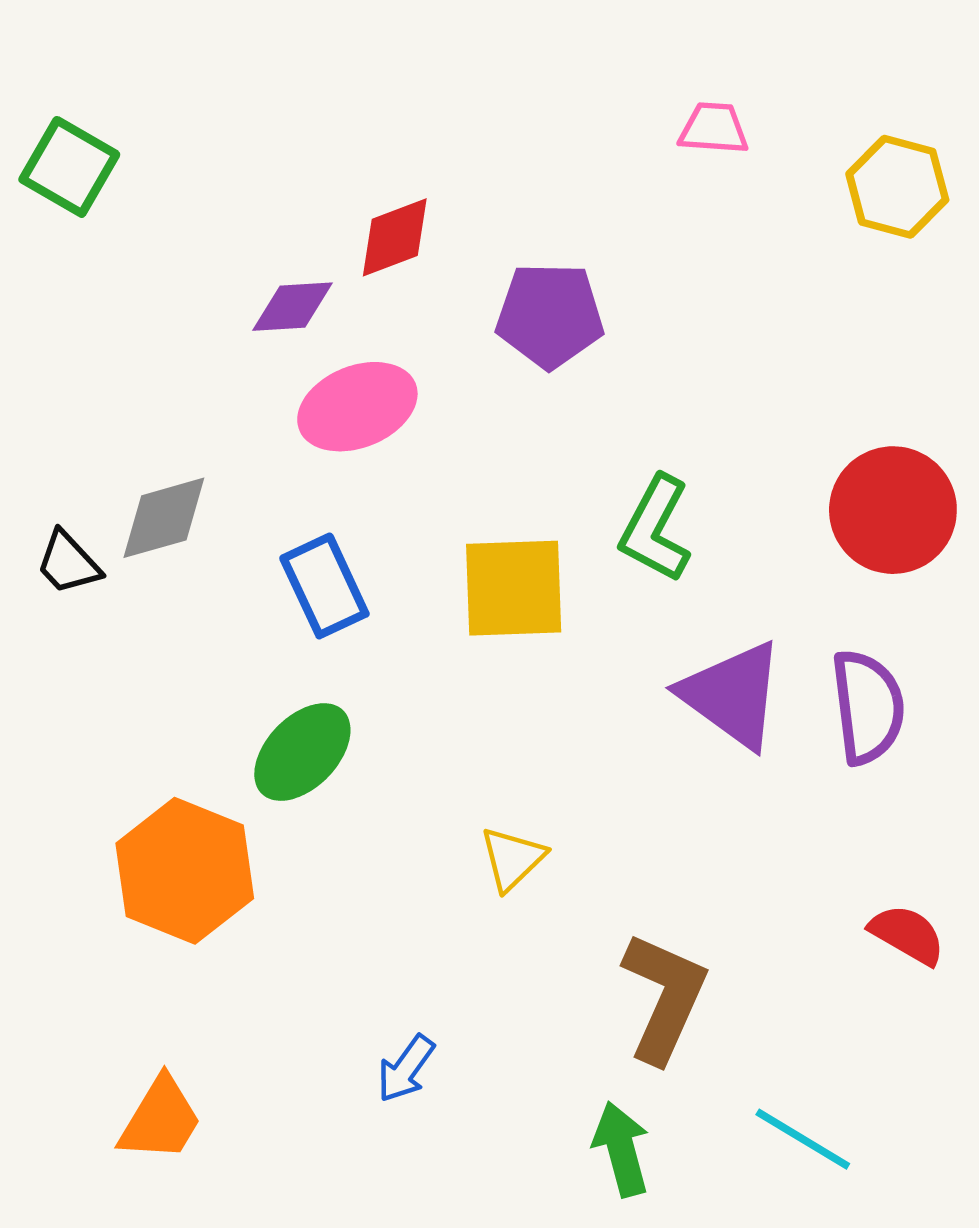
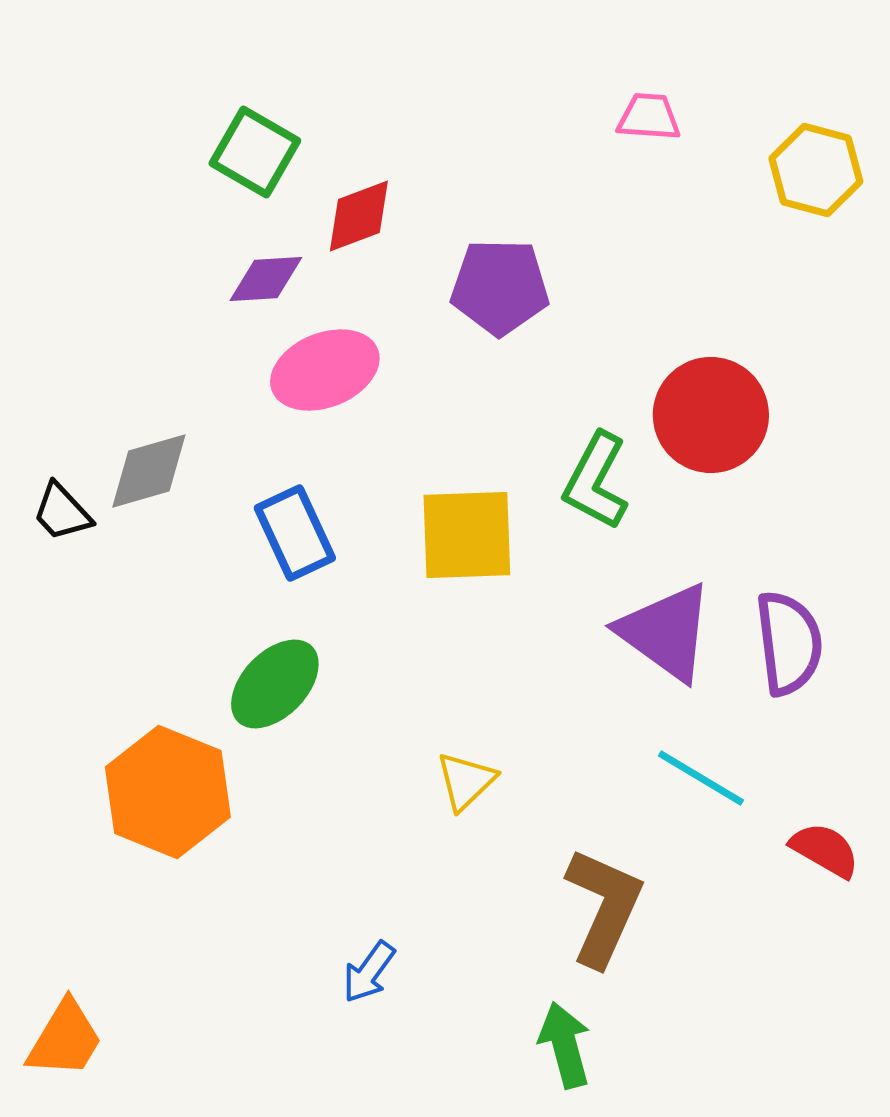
green square: (69, 167) -> (255, 152), moved
red circle: (893, 510) -> (711, 415), moved
orange trapezoid: (161, 1119) -> (65, 1039), moved
cyan line: (803, 1139) -> (701, 778), moved

